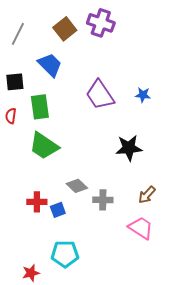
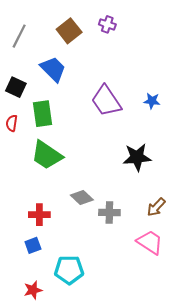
purple cross: (101, 23) -> (107, 24), size x0.6
black square: (15, 82) -> (16, 87), turned 30
blue square: (58, 210) -> (33, 245), moved

